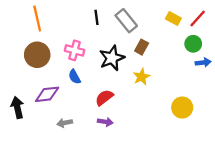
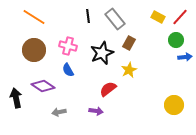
orange line: (37, 19) -> (34, 17), turned -45
purple diamond: (47, 94) -> (43, 86), turned 40
red semicircle: (104, 98) -> (108, 89), moved
yellow circle: (182, 108) -> (174, 105), moved

